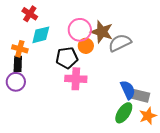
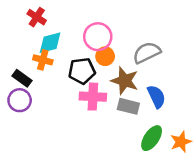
brown star: (102, 32) -> (125, 81), moved
orange cross: (20, 49) -> (43, 60), moved
black rectangle: (18, 64) -> (22, 78), turned -56
blue semicircle: (128, 90) -> (156, 97), moved
gray rectangle: (141, 96) -> (128, 106), moved

